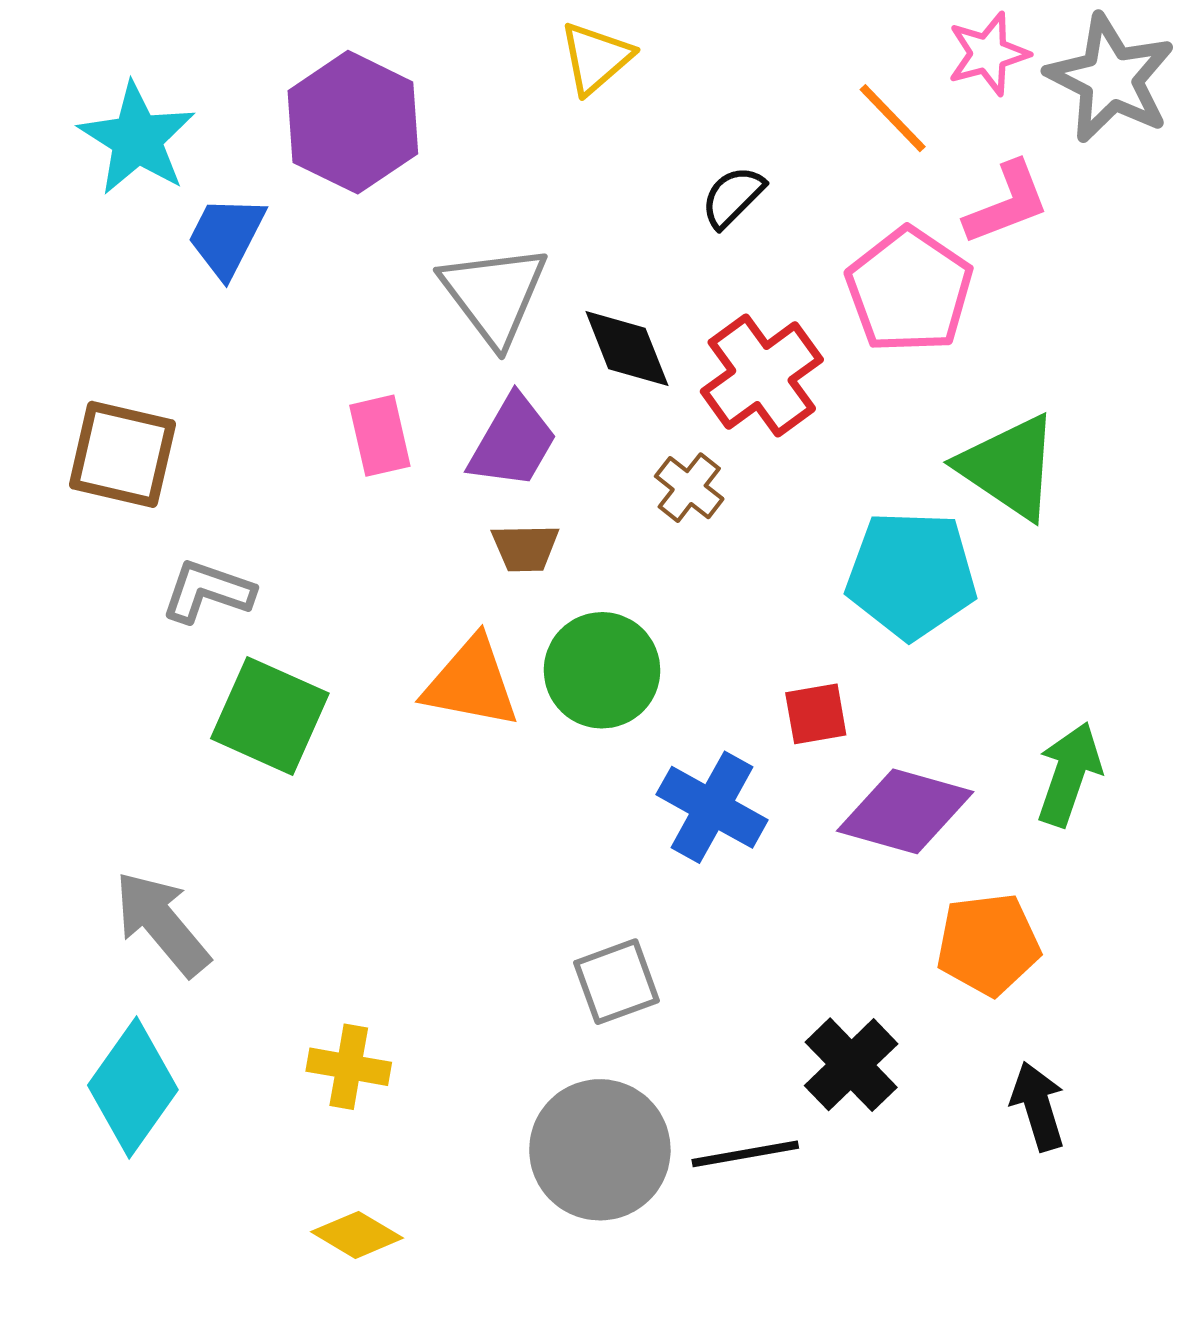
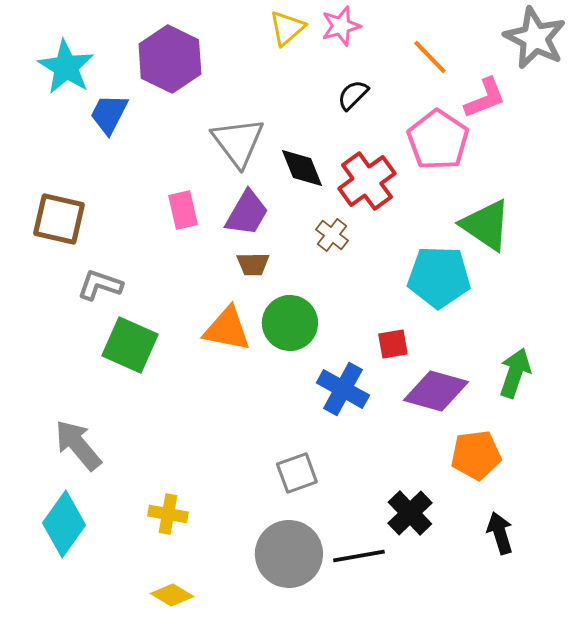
pink star: (988, 54) -> (341, 26), moved

